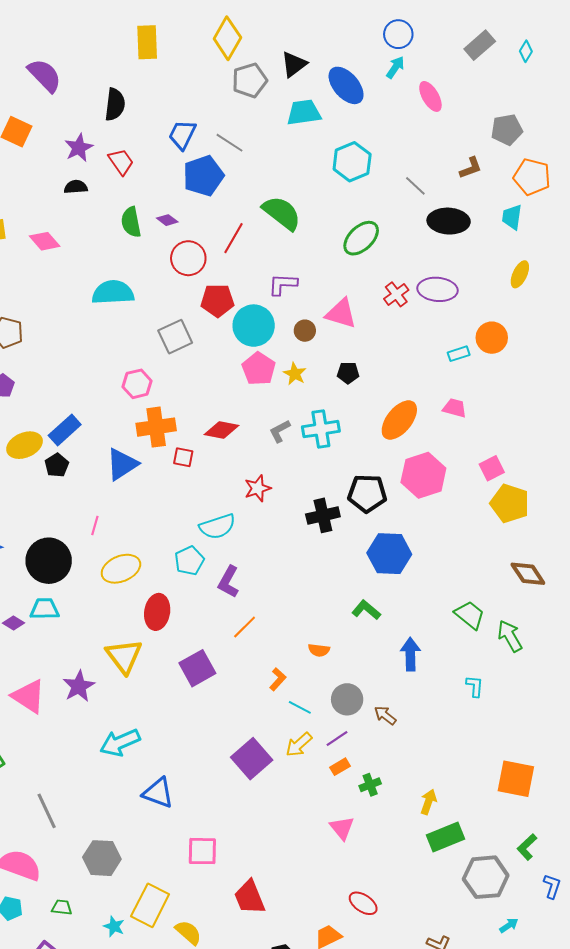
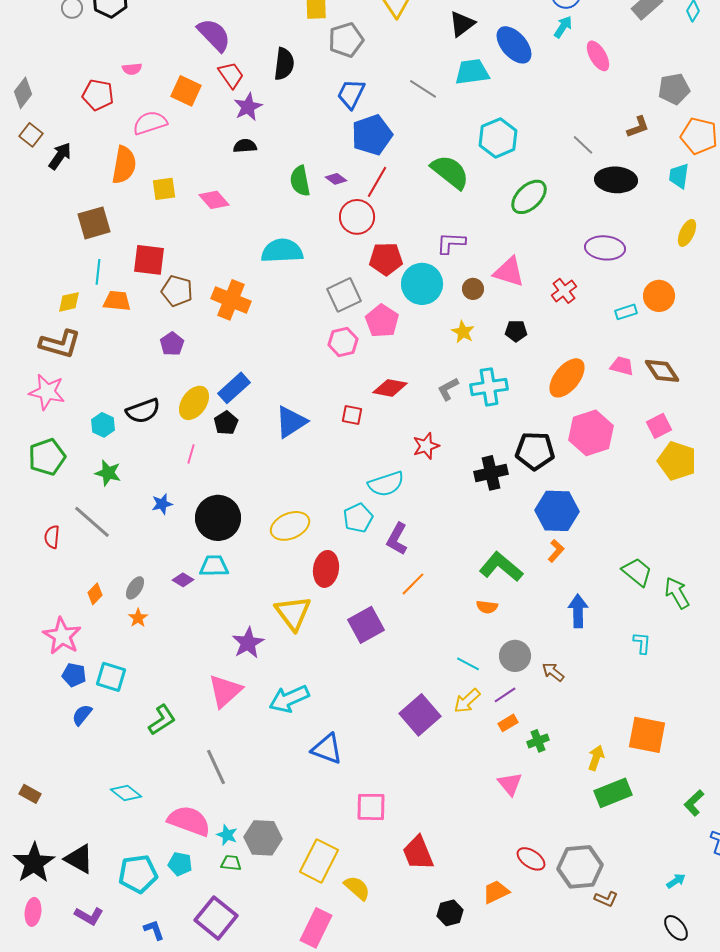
gray pentagon: (250, 80) -> (346, 40), moved
gray line: (229, 143) -> (423, 89), moved
red trapezoid: (121, 162) -> (231, 75), moved
cyan hexagon: (352, 162) -> (498, 138), moved
red line: (234, 238) -> (377, 182), moved
red cross: (396, 294) -> (564, 291), moved
pink pentagon: (259, 369) -> (382, 321), moved
pink hexagon: (137, 384) -> (343, 342), moved
orange cross: (156, 427) -> (231, 300), moved, turned 30
yellow ellipse: (25, 445) -> (194, 403), turned -32
pink line: (95, 526) -> (191, 454), moved
brown diamond: (528, 574) -> (662, 371), moved
green L-shape: (366, 610) -> (501, 567), moved, size x1.5
orange L-shape: (278, 679) -> (556, 551), moved
pink triangle: (29, 696) -> (225, 691), moved, turned 45
orange square: (516, 779) -> (647, 735), moved
gray hexagon: (102, 858) -> (263, 838), moved
gray hexagon: (486, 877) -> (580, 867), moved
cyan star: (114, 926) -> (227, 835), moved

